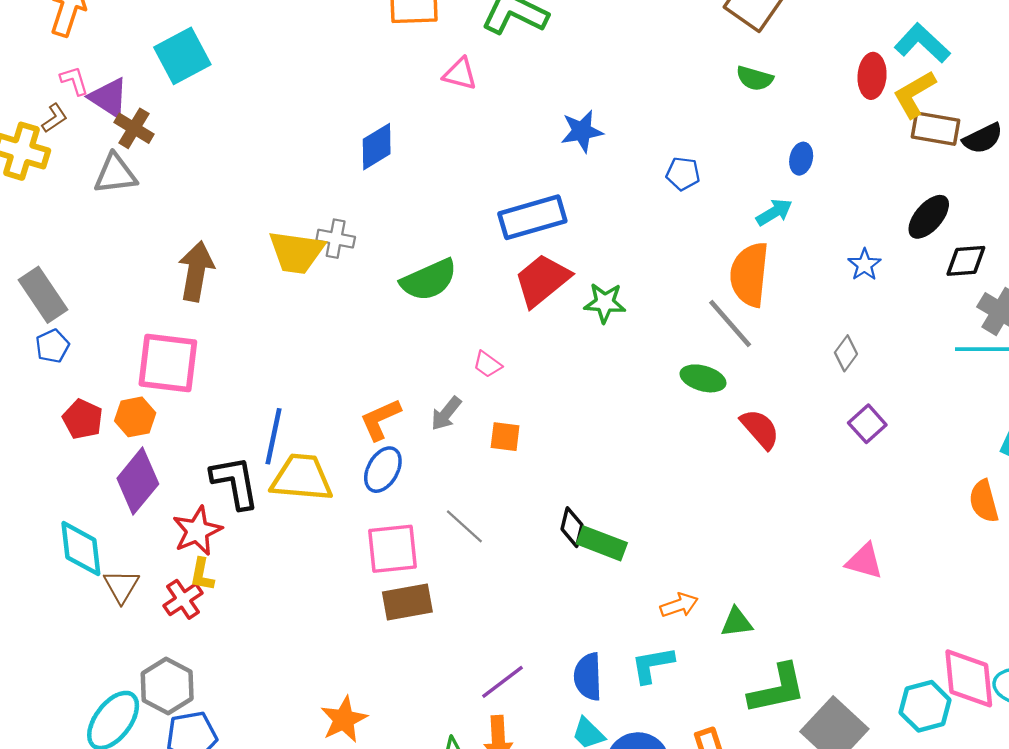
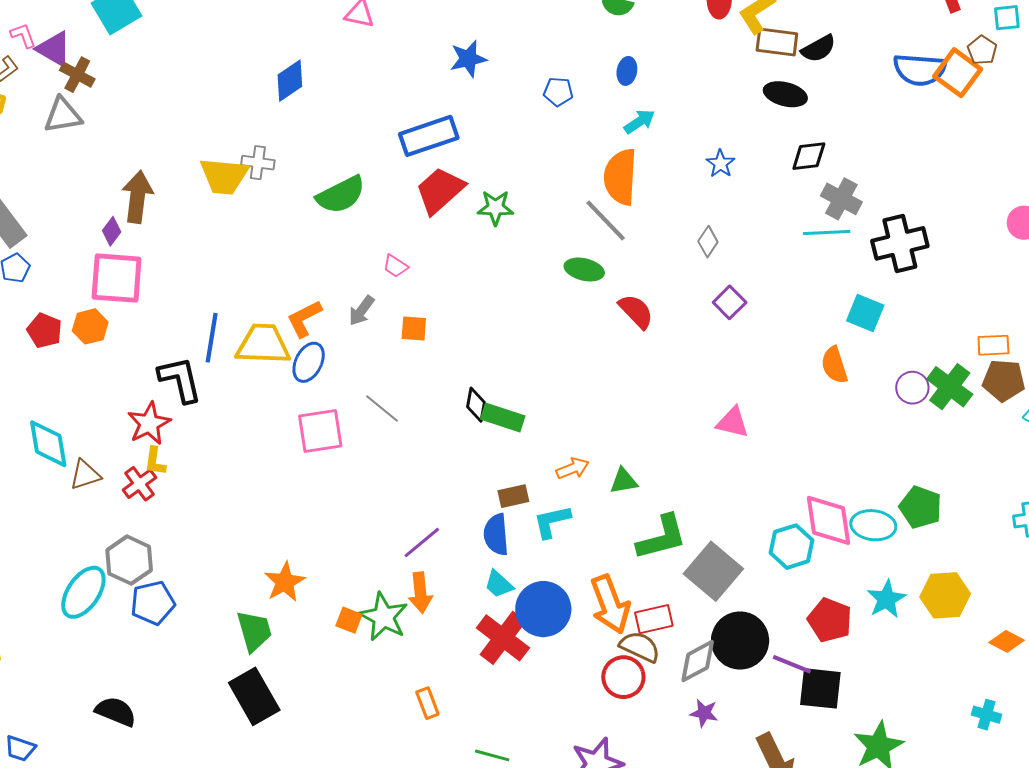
blue ellipse: (801, 159) -> (627, 71), moved
black ellipse: (929, 217) -> (785, 94), moved, turned 66
yellow trapezoid: (302, 478) -> (263, 344), moved
purple diamond: (138, 481) -> (112, 231), moved, size x0.5
brown triangle: (121, 586) -> (85, 475), turned 44
brown rectangle: (407, 602) -> (513, 496), moved, size x0.7

